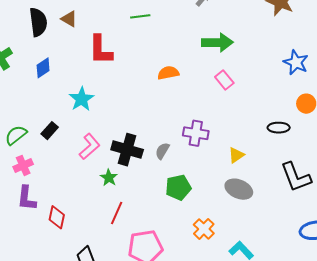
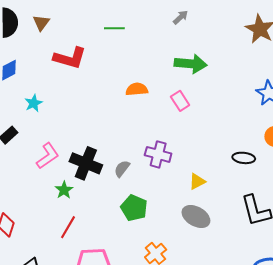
brown triangle: (69, 19) -> (41, 23), turned 30
red L-shape: (100, 50) -> (70, 58), turned -80
pink rectangle: (224, 80) -> (180, 101), moved
cyan star: (82, 99) -> (34, 103), moved, size x0.7
green pentagon: (178, 187) -> (134, 208), turned 30

